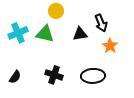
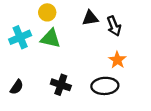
yellow circle: (56, 11) -> (47, 12), moved
black triangle: (80, 34) -> (90, 18), moved
orange star: (110, 46) -> (117, 60), moved

